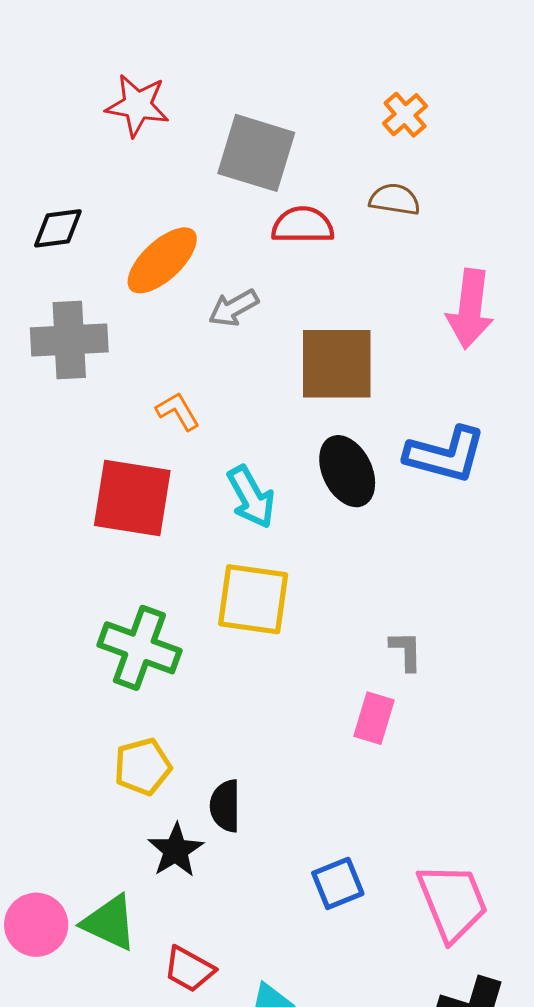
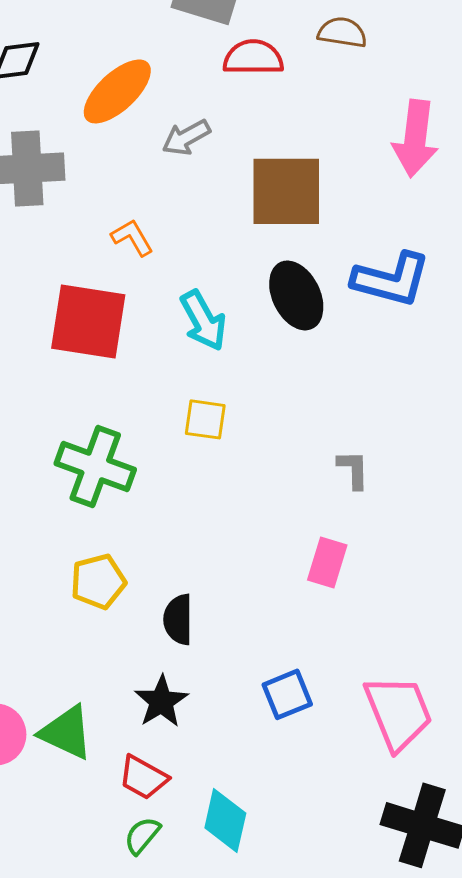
yellow square: (253, 599) -> (205, 419), size x0.6
pink rectangle: (374, 718) -> (327, 562), moved
black star: (176, 850) -> (161, 701), moved

